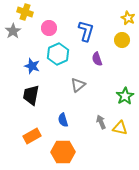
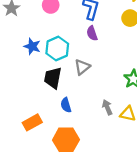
cyan hexagon: (58, 54) -> (57, 49), moved
purple semicircle: (97, 59) -> (92, 33), moved
black trapezoid: (31, 95) -> (53, 78), moved

